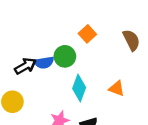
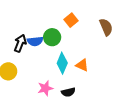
black arrow: (25, 66) -> (20, 43), turned -42
orange triangle: (117, 88) -> (82, 65), moved

